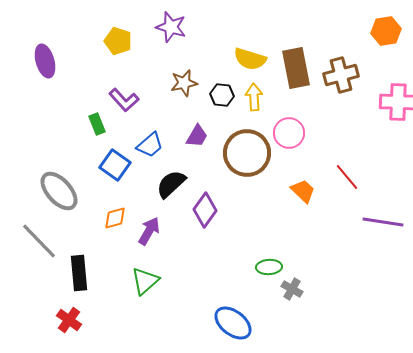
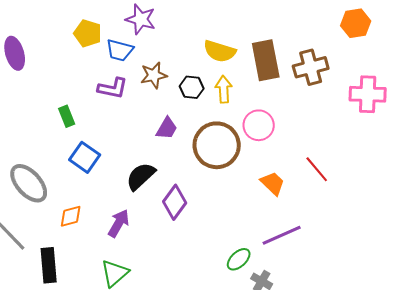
purple L-shape: (124, 100) -> (113, 88), moved, turned -36
blue trapezoid: (150, 145) -> (120, 50), moved, turned 56
orange diamond: (115, 218) -> (71, 216), moved
purple line: (383, 222) -> (282, 235), moved, turned -33
green ellipse: (269, 267) -> (239, 259), turned -40

